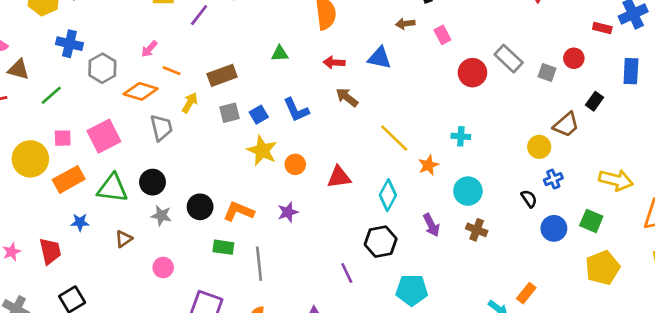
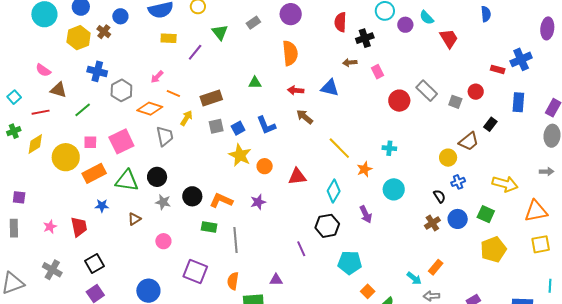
brown cross: (477, 230) -> (432, 223), moved, turned 35

